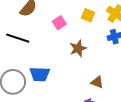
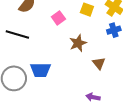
brown triangle: (97, 82) -> (99, 63), moved, turned 32

